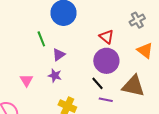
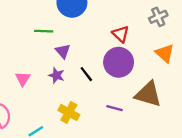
green line: (41, 39) -> (44, 31), turned -70
purple triangle: (59, 55) -> (63, 51), turned -40
black line: (97, 83) -> (86, 74), moved

